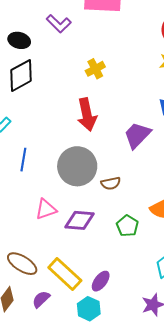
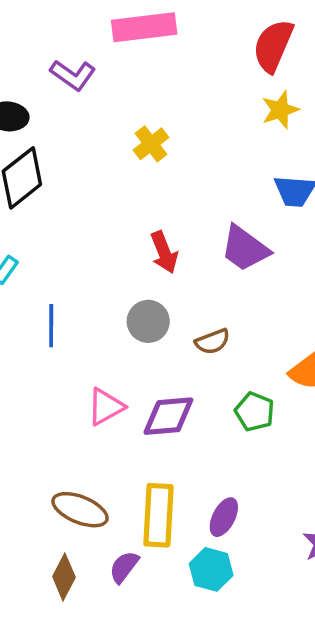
red arrow: (87, 115) -> (164, 252), moved, size x0.7
purple trapezoid: (137, 135) -> (245, 248), turned -88
gray circle: (77, 166) -> (148, 321), size x0.6
yellow rectangle: (65, 274) -> (158, 515), turned 60

